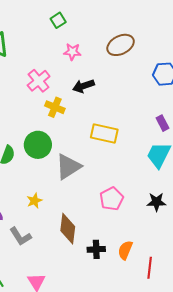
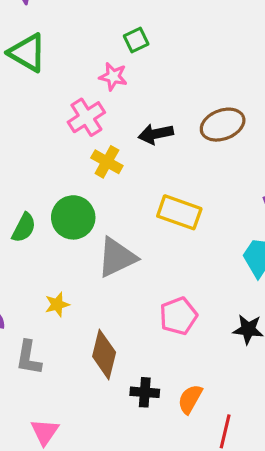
green square: (58, 20) -> (136, 40), moved
brown ellipse: (121, 45) -> (223, 125), moved
pink star: (72, 52) -> (113, 77), moved
gray L-shape: (20, 236) -> (29, 358), turned 35

